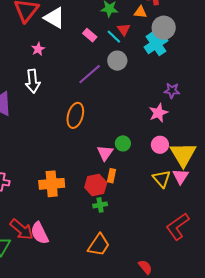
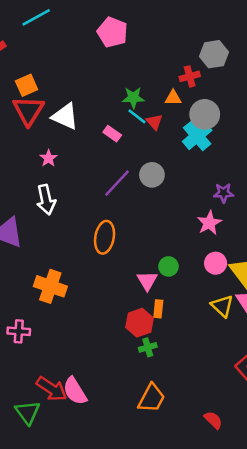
cyan line: (114, 37) -> (137, 116), moved
gray circle: (117, 61) -> (152, 175), moved
orange cross: (52, 184) -> (50, 286), moved, turned 30

